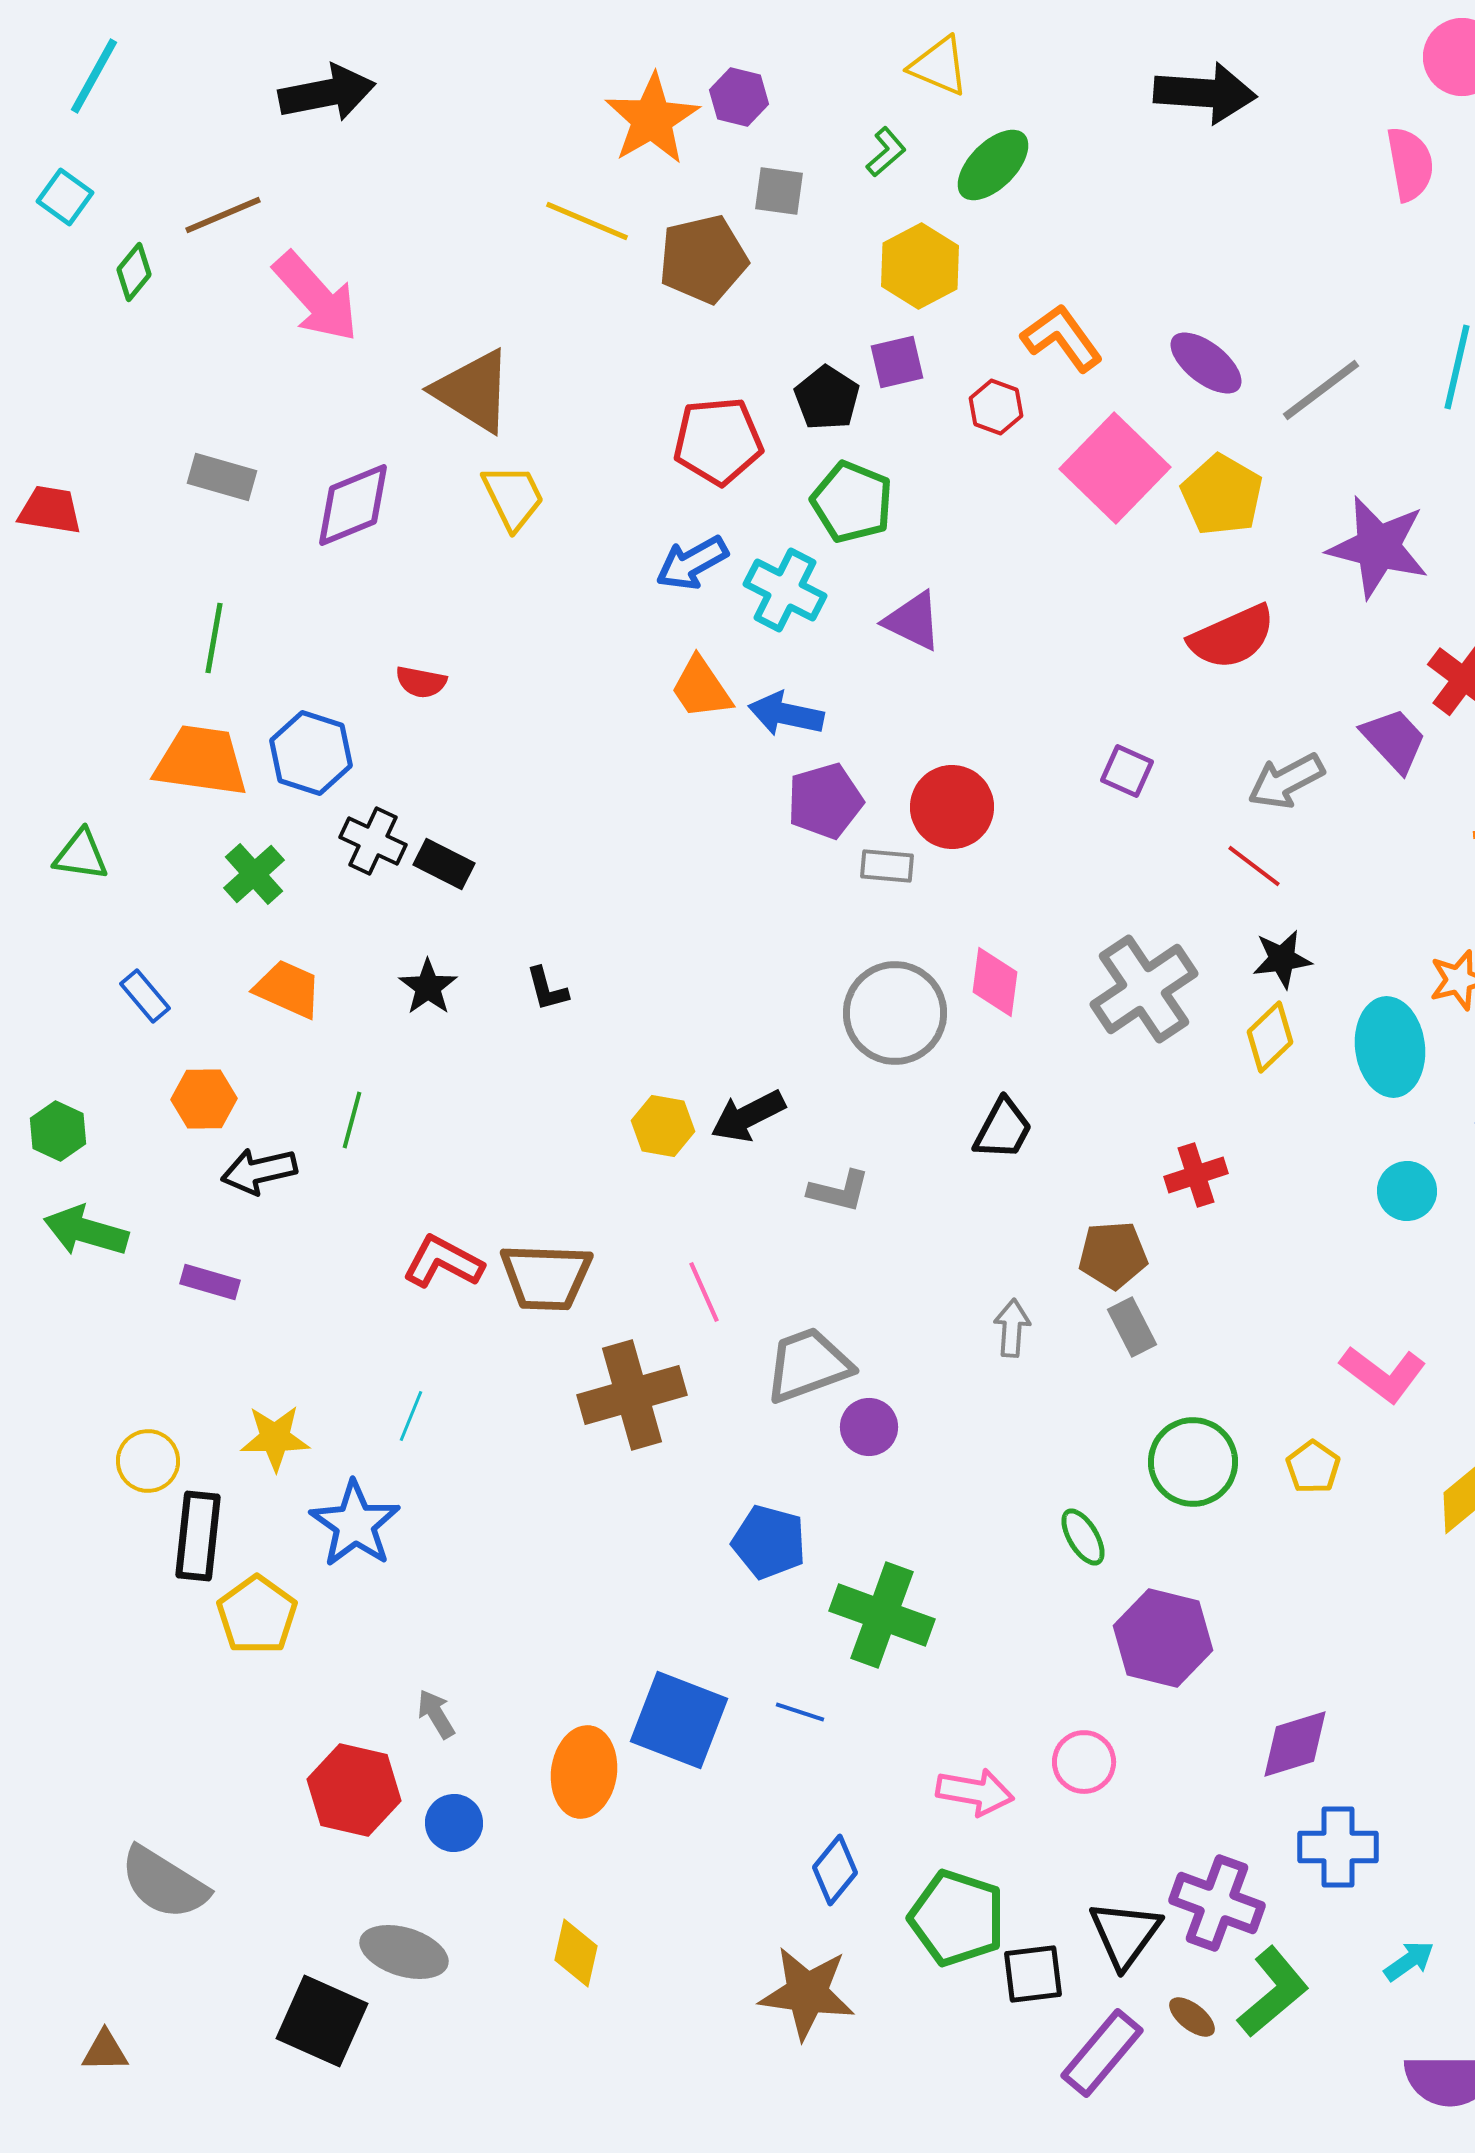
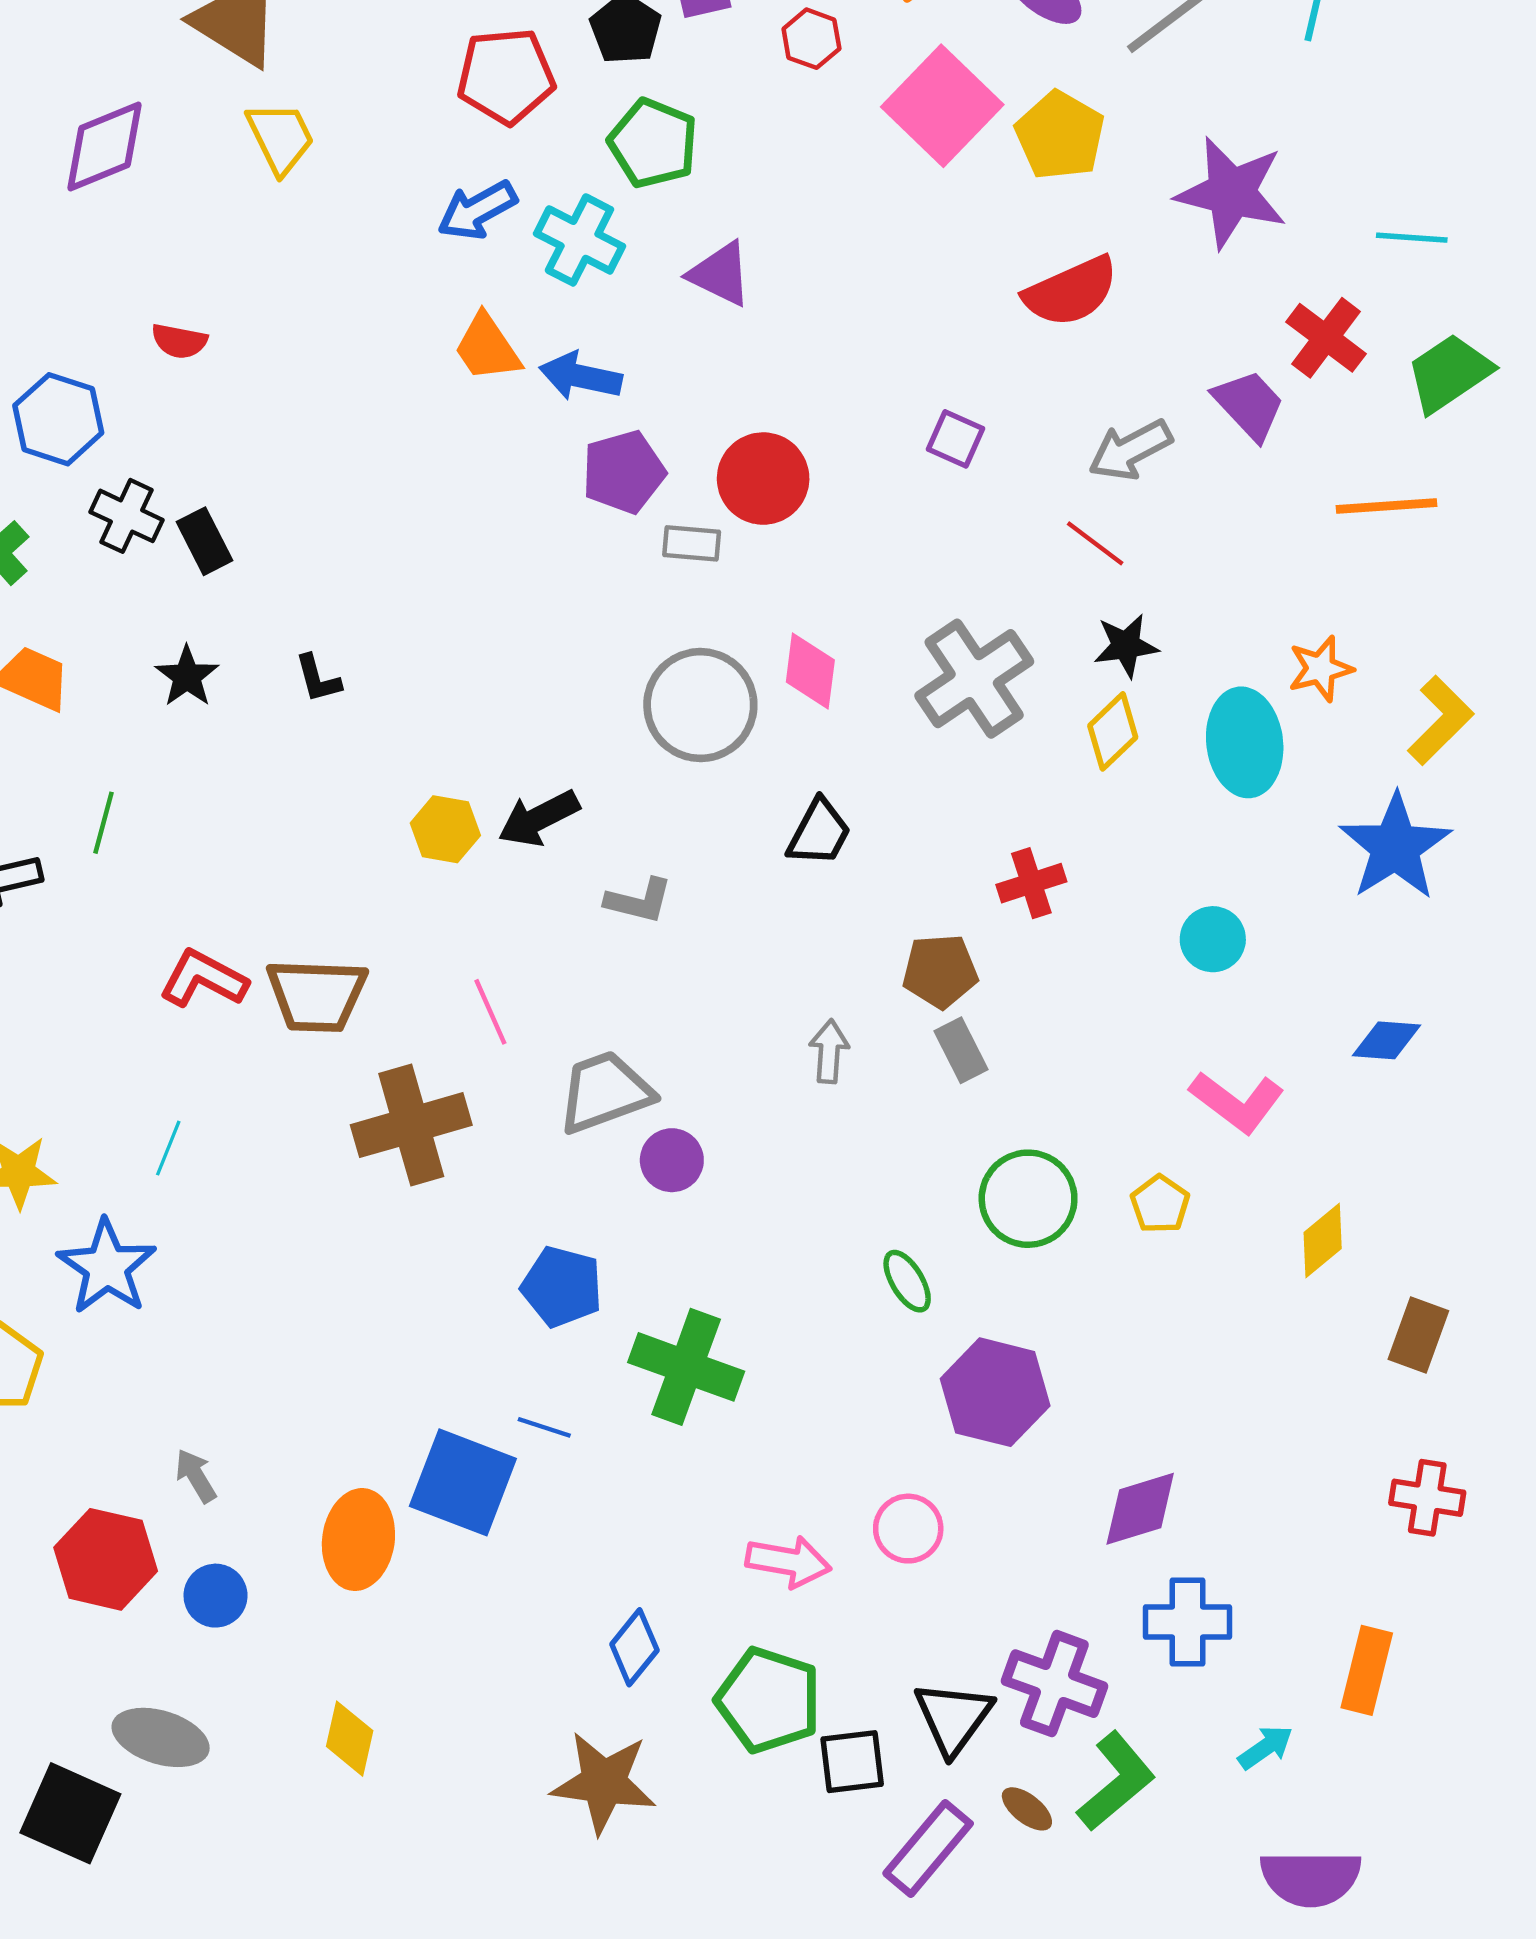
black rectangle: (444, 864) -> (205, 541), turned 36
cyan circle: (1407, 1191) -> (1213, 939), moved
blue line: (800, 1712) -> (544, 1427), moved

